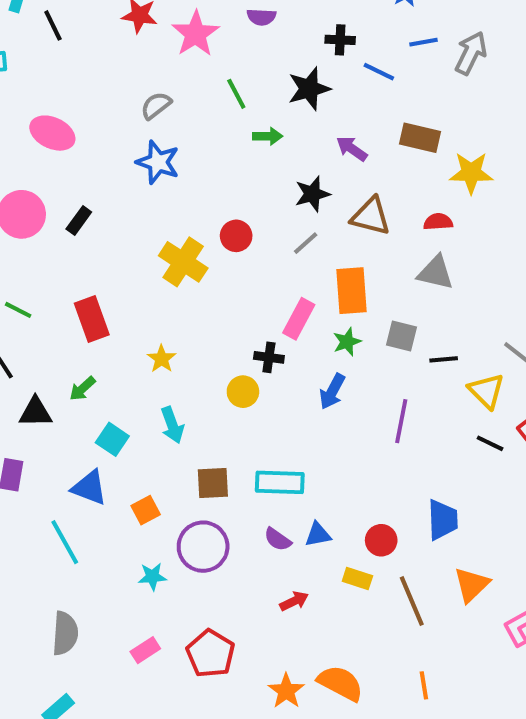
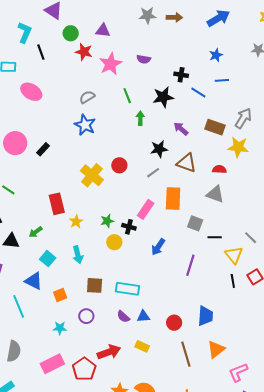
gray arrow: (471, 53) -> (243, 118), moved
pink ellipse: (52, 133) -> (31, 92), moved
green arrow: (268, 136) -> (140, 118), turned -96
red rectangle: (92, 319) -> (57, 204), moved
green star: (347, 342) -> (107, 221), moved
black line: (490, 443) -> (233, 281), turned 48
purple circle: (203, 547) -> (86, 316), size x0.6
yellow rectangle: (357, 578) -> (142, 346), moved
red arrow: (294, 601) -> (109, 352), moved, size x1.6
pink rectangle: (145, 650) -> (52, 364), size x1.6

